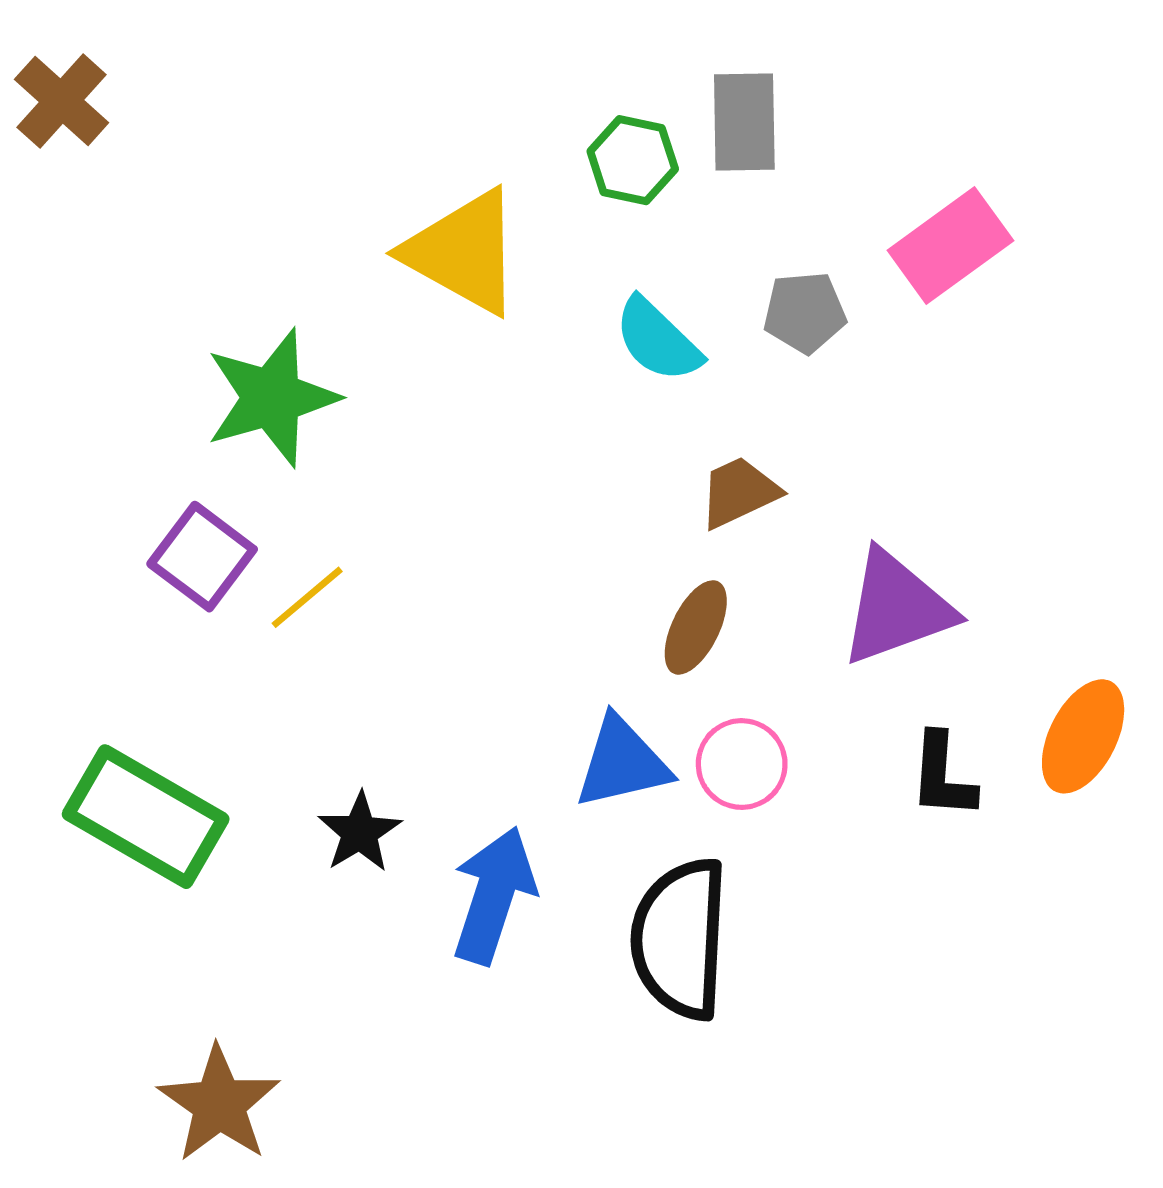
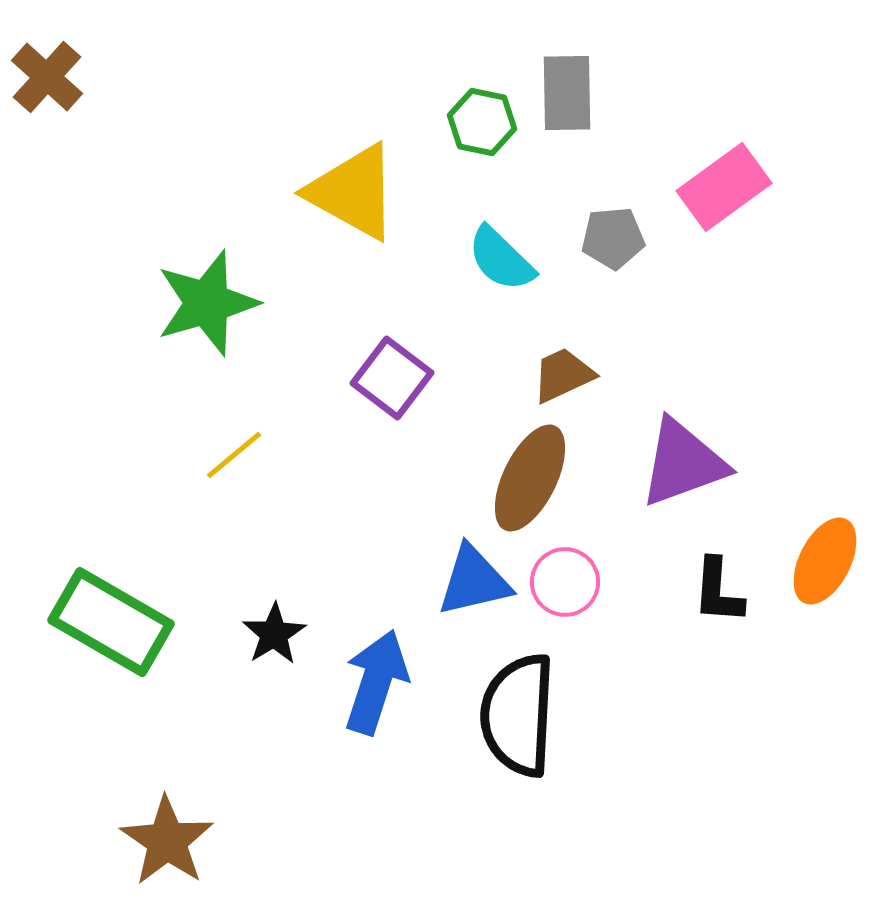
purple square: (202, 557) -> (392, 378), moved
brown ellipse: (696, 627) -> (530, 478), size x1.5

